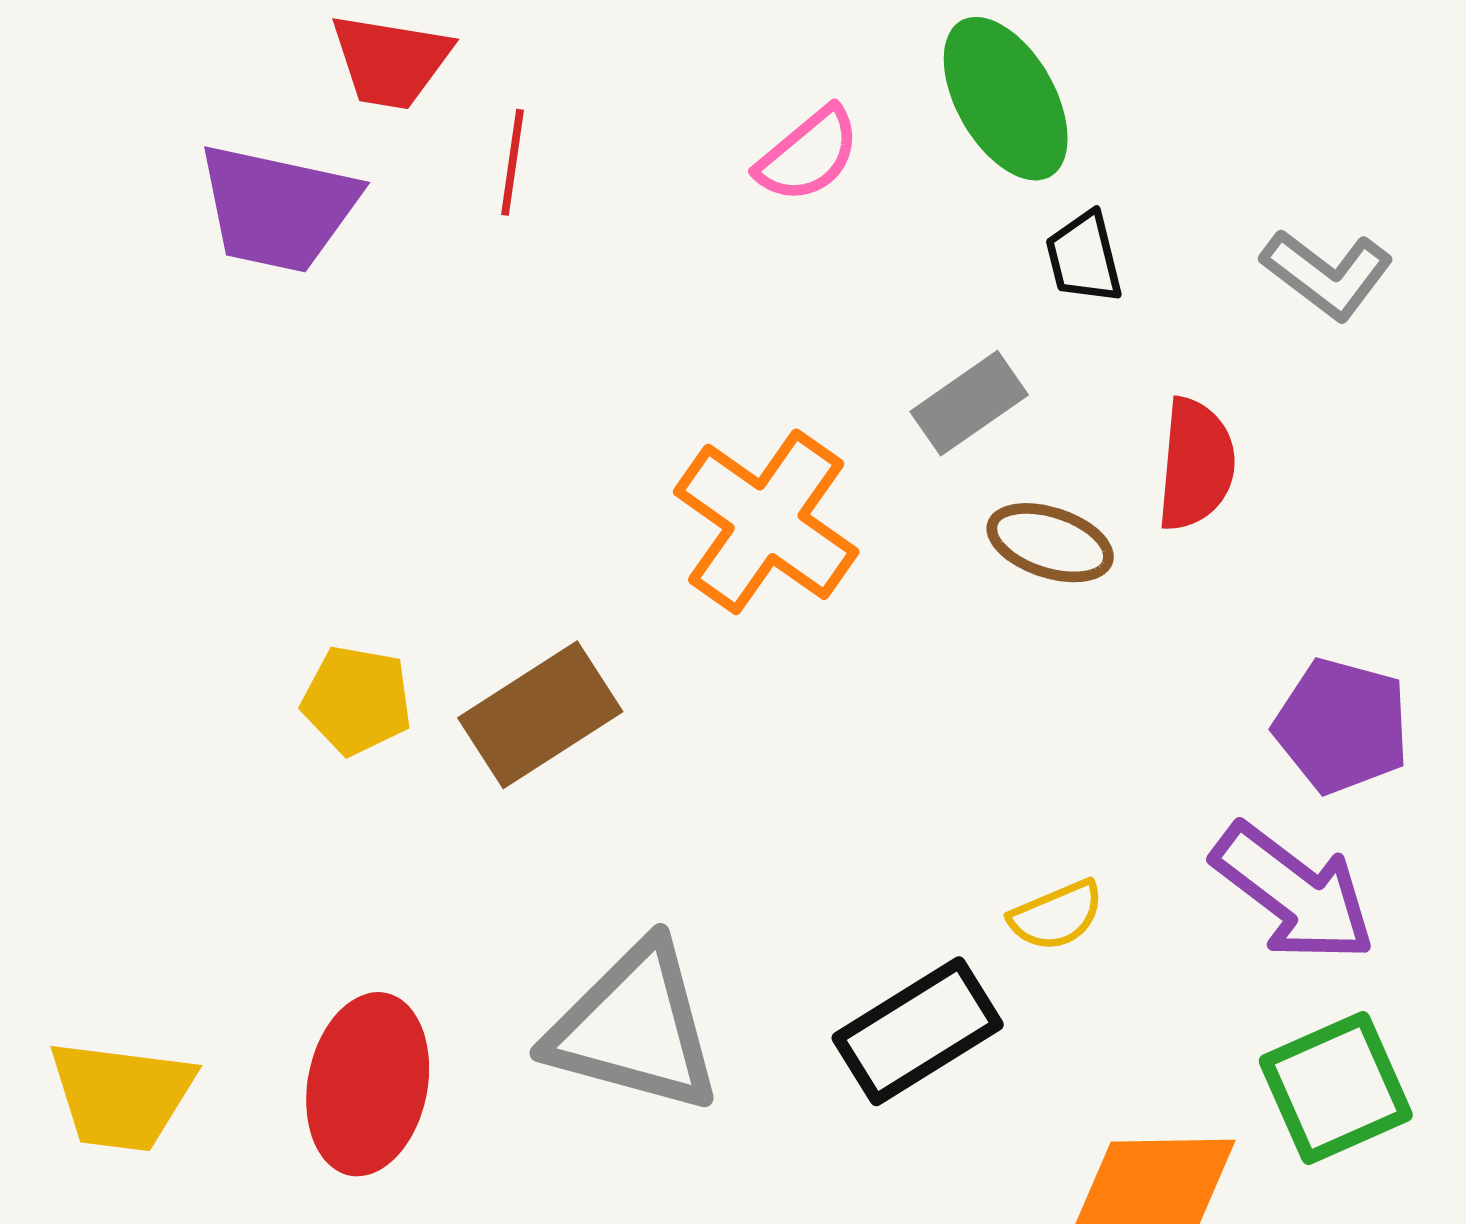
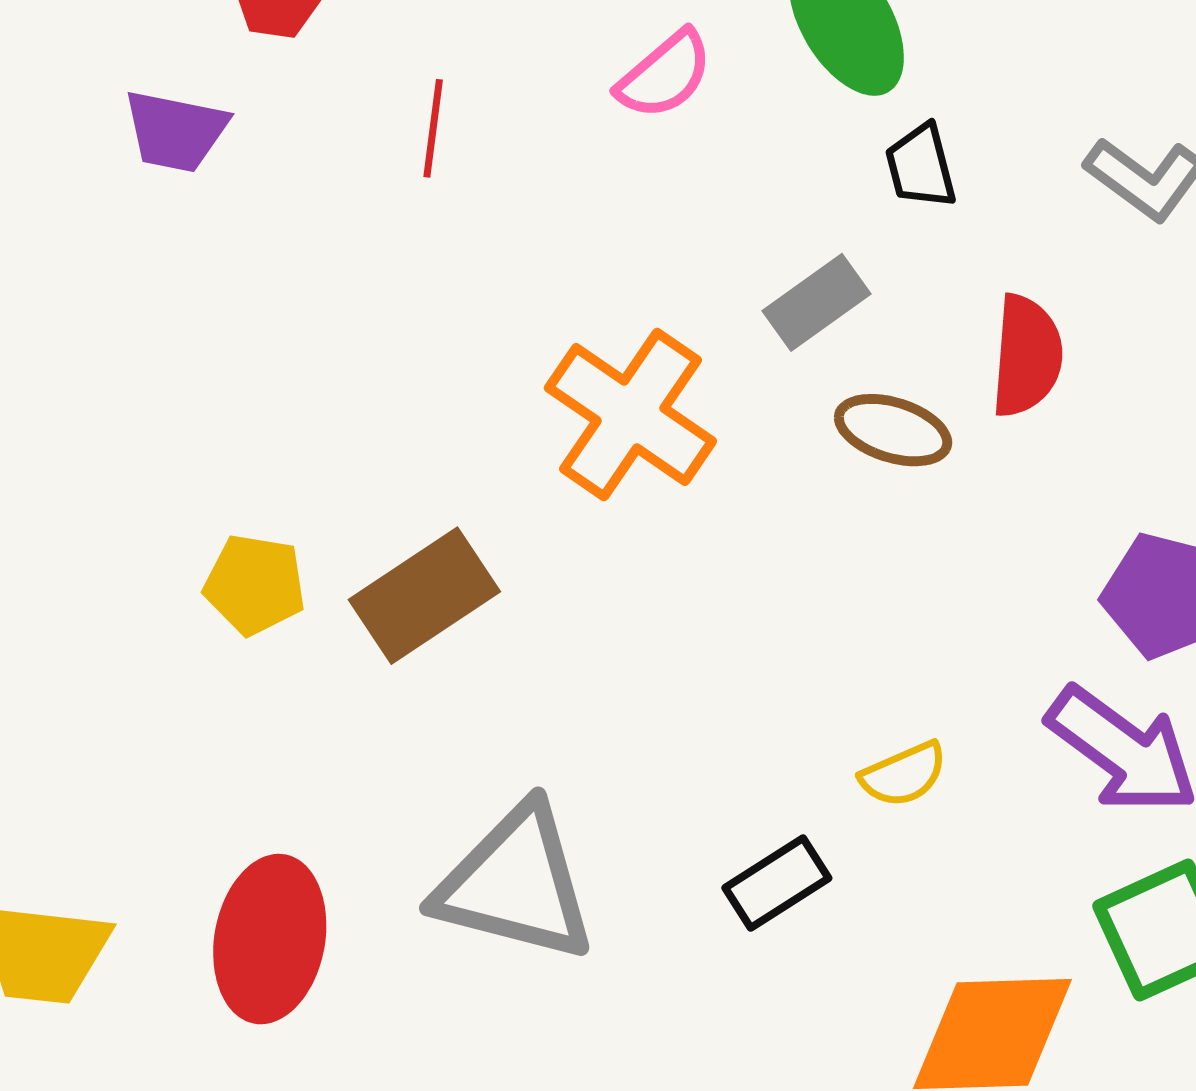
red line: (512, 162) -> (433, 128), moved
purple trapezoid: (278, 208) -> (175, 131), size x0.7
black rectangle: (918, 1031) -> (777, 883), size x0.7

